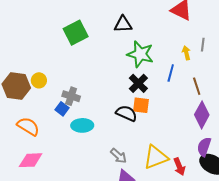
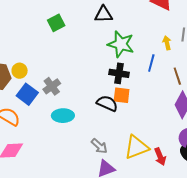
green square: (76, 33) -> (56, 23), size x0.7
black cross: (138, 83) -> (119, 73), turned -36
gray cross: (71, 96) -> (52, 86), turned 36
blue square: (62, 109) -> (27, 94), moved, size x1.5

